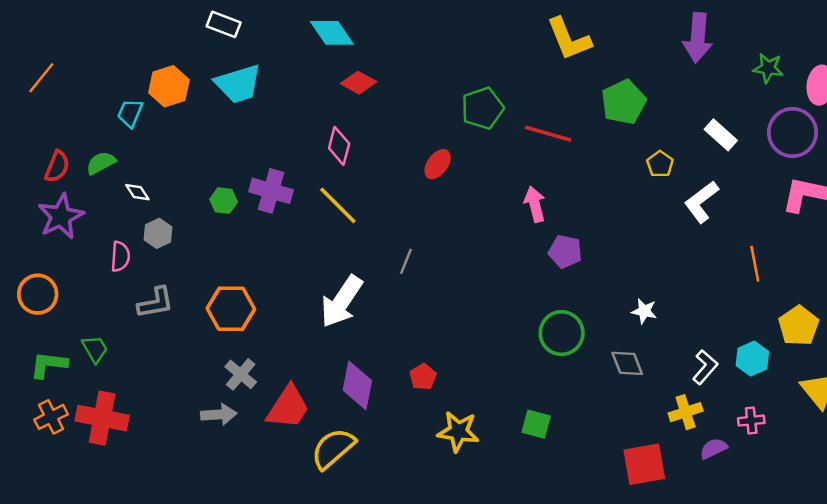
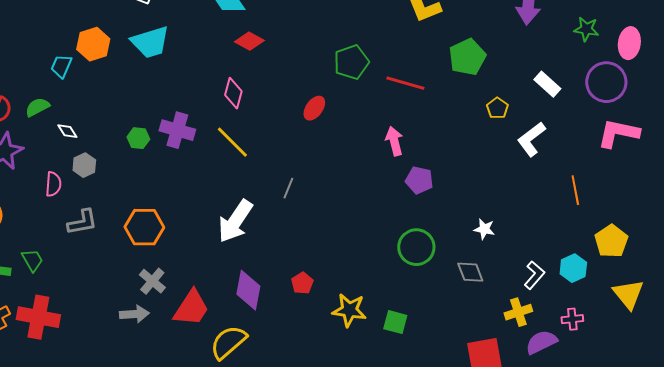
yellow star: (458, 432) -> (349, 310), moved
purple semicircle: (713, 449) -> (541, 342), size x1.4

